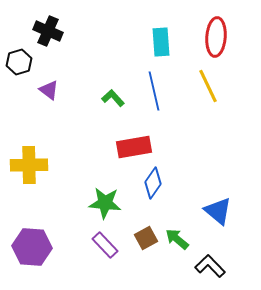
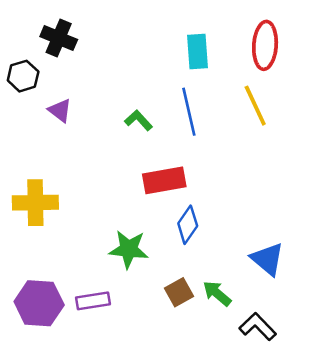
purple rectangle: (105, 245) -> (93, 301), moved, turned -56

